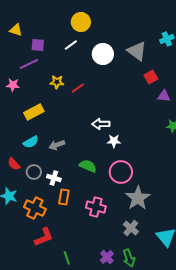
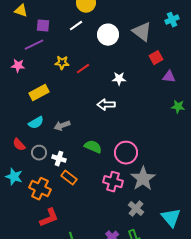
white star: (114, 141) -> (119, 79), moved
orange rectangle: (64, 197) -> (69, 178), turned -63
pink cross: (96, 207) -> (113, 182), moved

